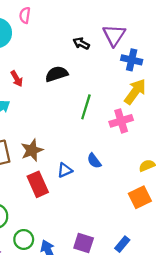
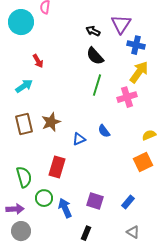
black semicircle: (57, 74) -> (95, 56), moved, turned -114
red rectangle: (38, 184) -> (57, 167), moved, turned 40

